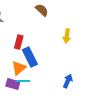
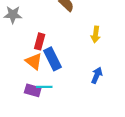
orange triangle: (19, 68) -> (34, 61), moved, turned -42
blue arrow: (68, 81) -> (97, 75), moved

